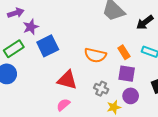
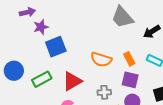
green rectangle: (14, 49) -> (42, 79), moved
red triangle: (67, 80) -> (72, 81), turned -50
gray cross: (101, 89) -> (104, 92), turned -32

